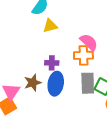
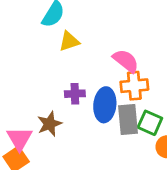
orange cross: (83, 55) -> (134, 86), moved
blue ellipse: (56, 84) -> (105, 105), moved

